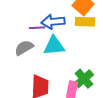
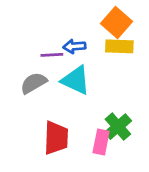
blue arrow: (53, 22) -> (74, 46), size x0.7
cyan triangle: (54, 46) -> (76, 80), turned 30

